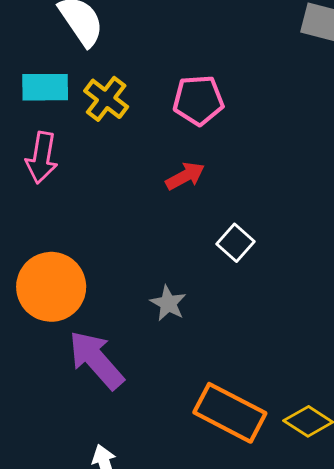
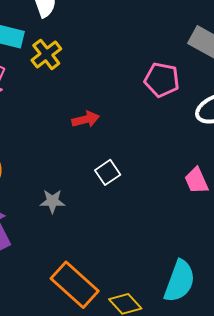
pink pentagon: (198, 100) -> (162, 80), moved
gray star: (168, 303) -> (52, 201), turned 30

